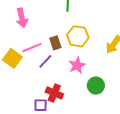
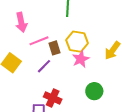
pink line: (32, 48) -> (39, 41), moved
pink star: (77, 65) -> (81, 59), moved

